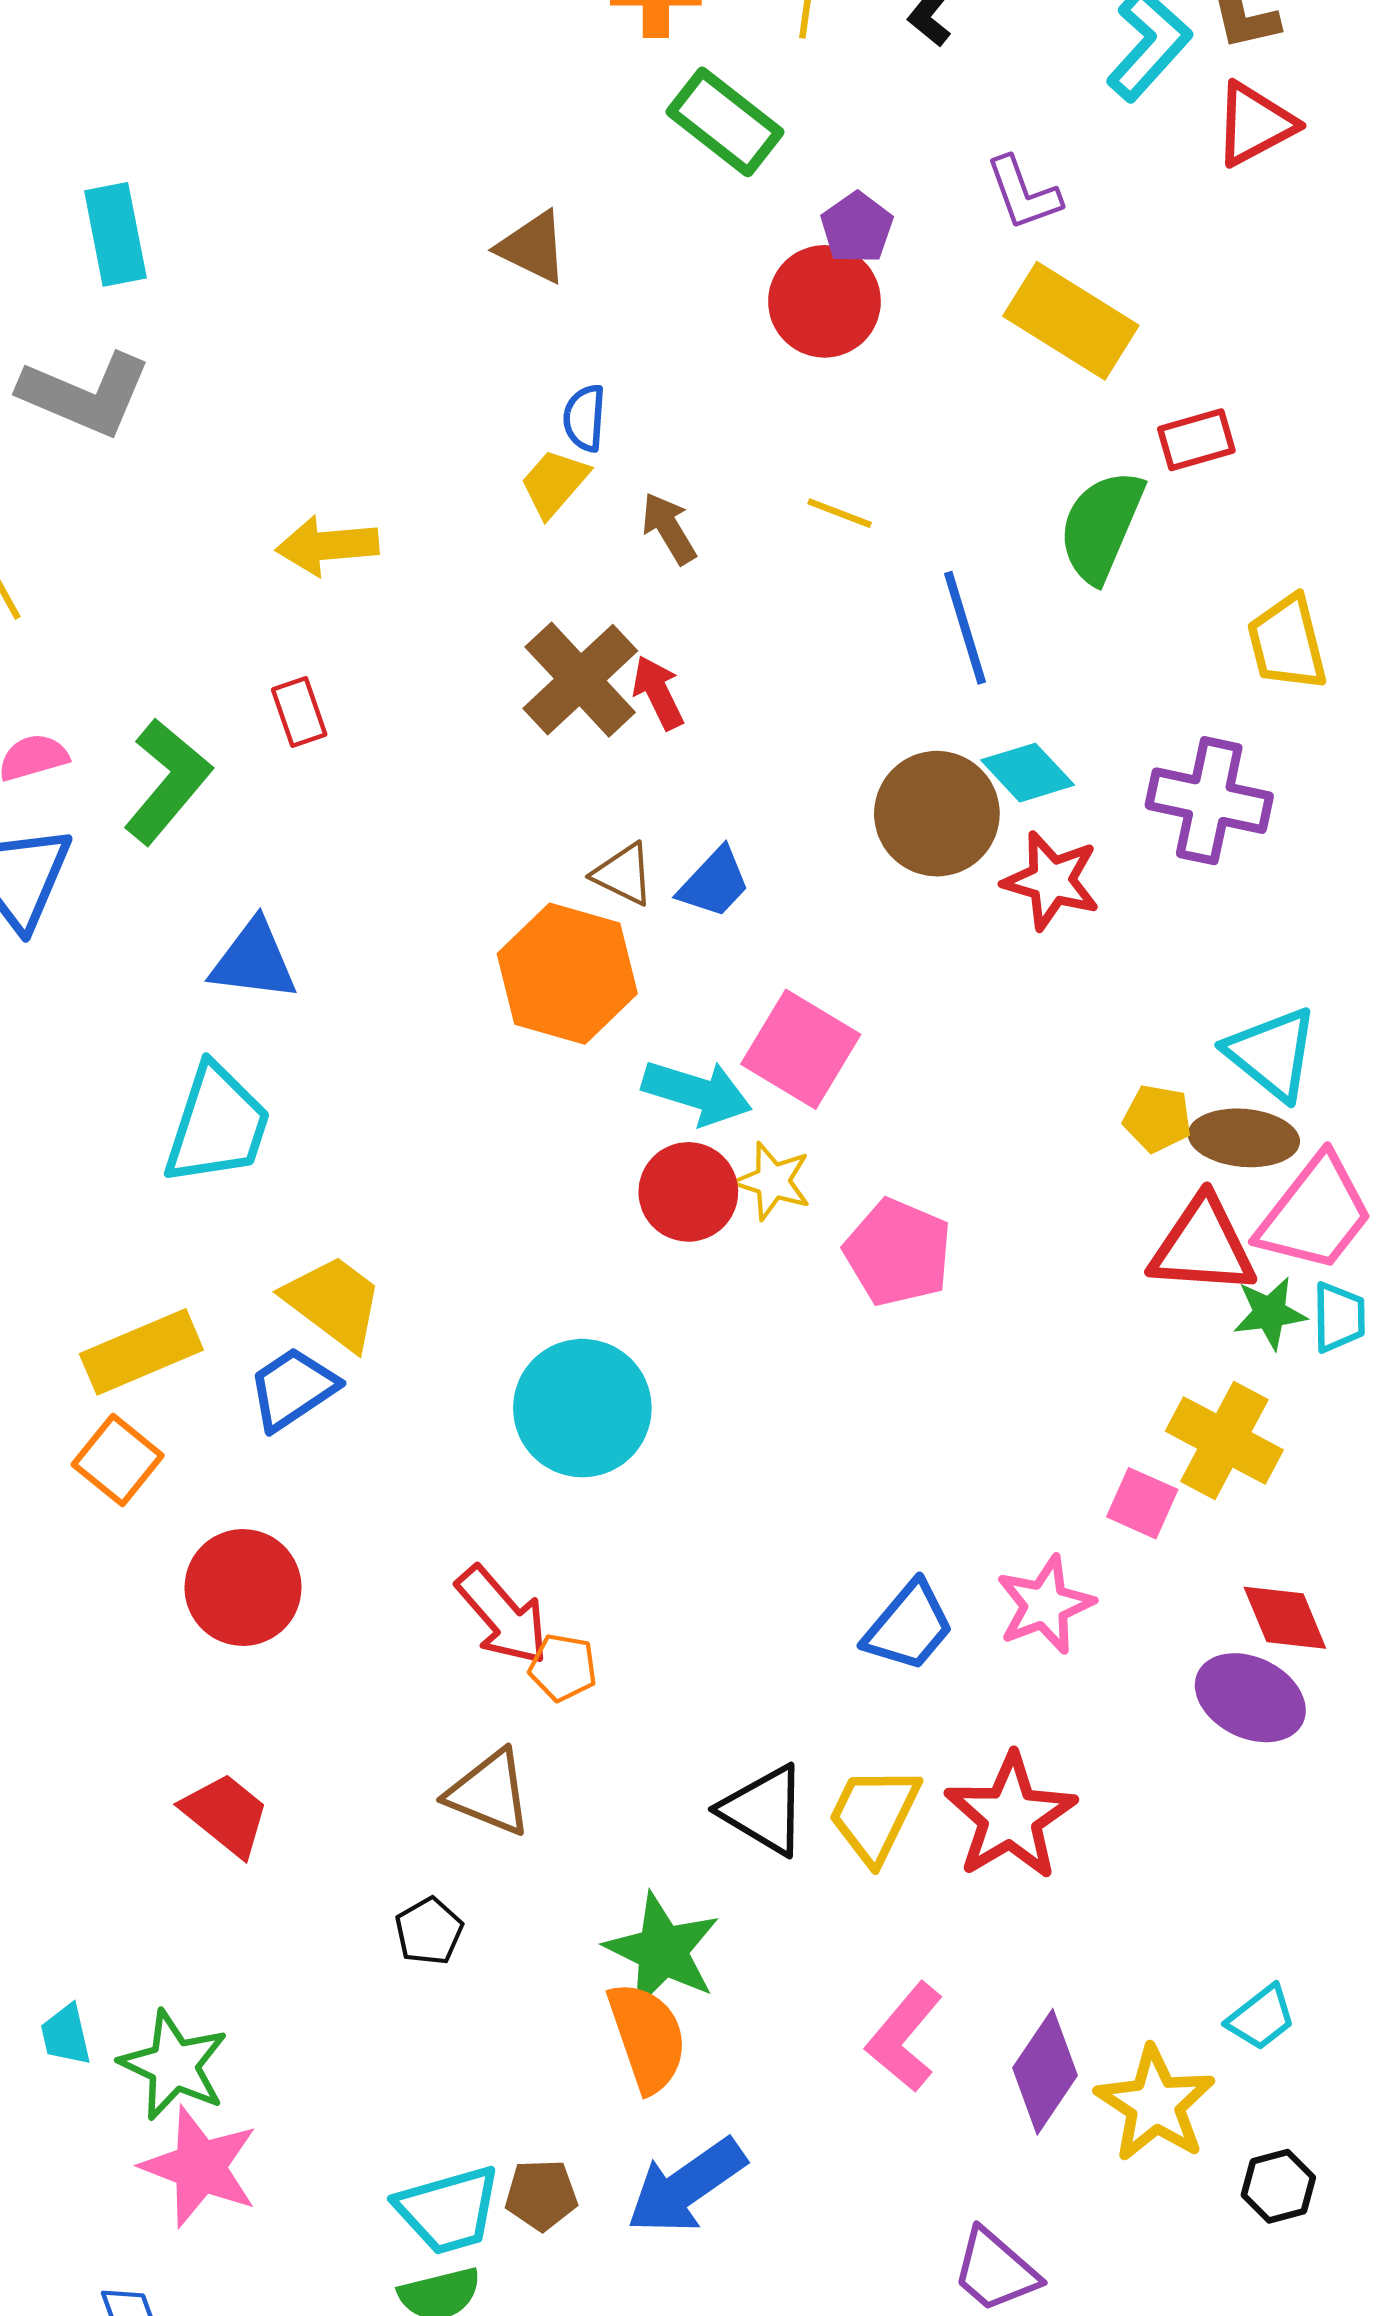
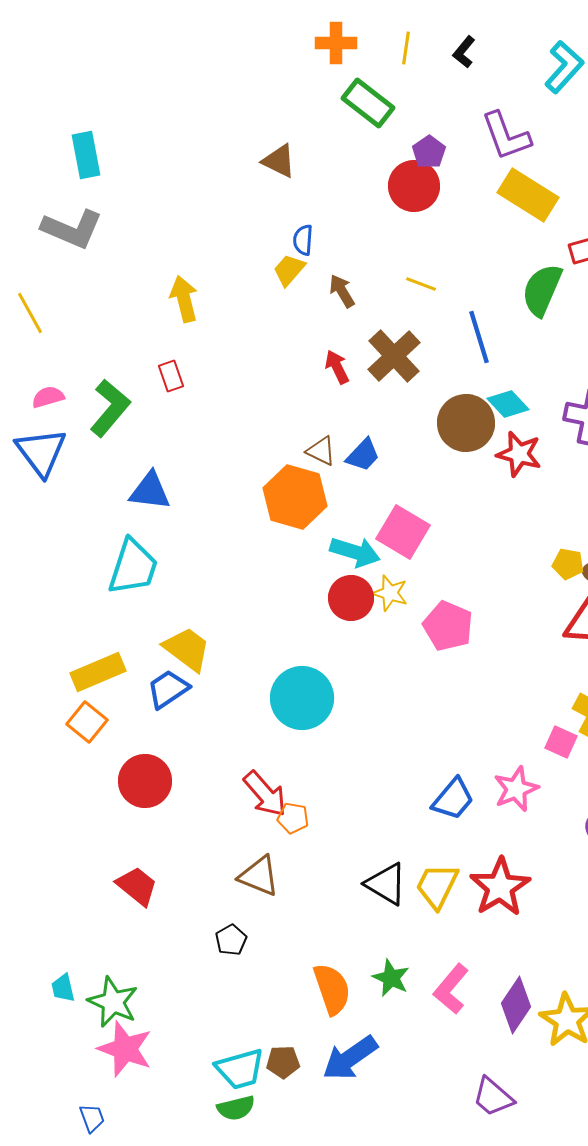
purple L-shape: (1023, 193) -> (506, 136), size x1.4
yellow arrow: (327, 546) -> (184, 299), turned 81
brown cross: (580, 680) -> (394, 356), moved
green star: (662, 1951) -> (391, 978), moved, size x0.7

